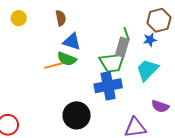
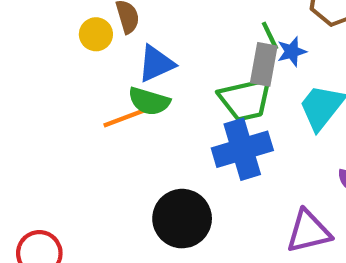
yellow circle: (19, 18) -> (96, 34), moved
blue star: (150, 40) -> (292, 52), moved
blue triangle: (72, 42) -> (156, 64), turned -36

